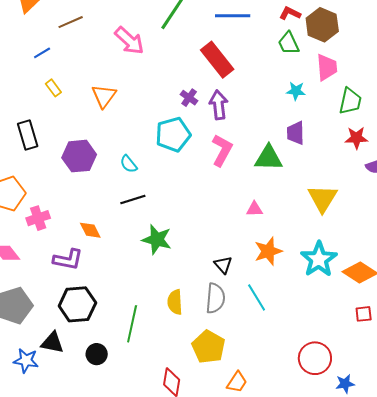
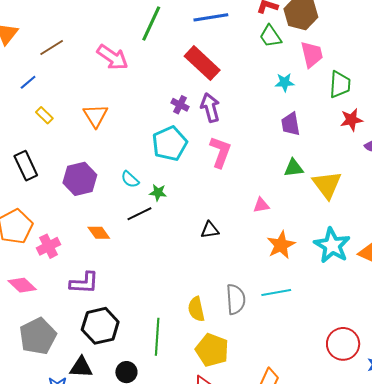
green triangle: (269, 158) -> (294, 168), moved, size x0.7
orange diamond: (90, 230) -> (99, 233), moved
green star: (157, 239) -> (158, 192), moved, size x0.6
black triangle: (223, 265) -> (210, 230), moved, turned -48
cyan line: (257, 297) -> (276, 292), turned -60
yellow pentagon: (209, 347) -> (212, 350), moved

